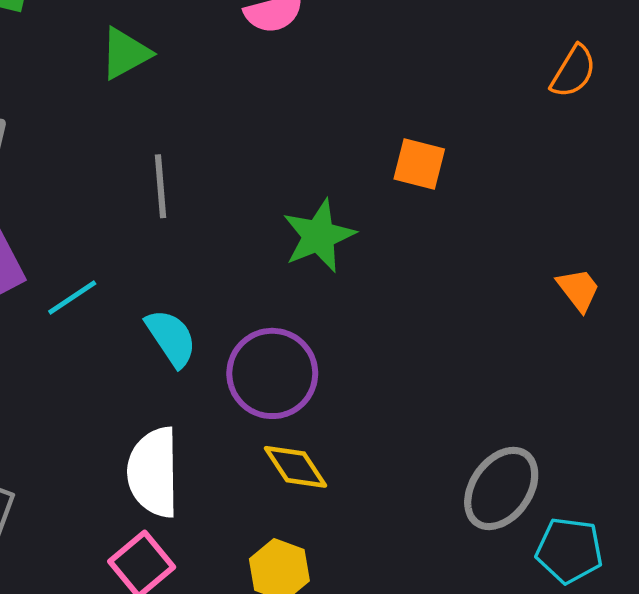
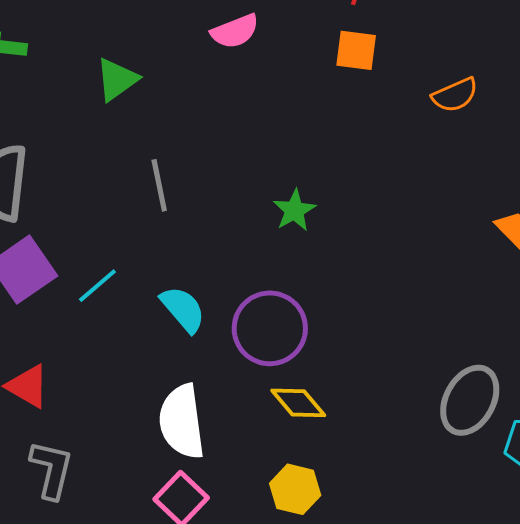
orange semicircle: (573, 71) -> (455, 95), moved, turned 42
orange square: (419, 164) -> (356, 50), moved
green star: (319, 236) -> (294, 210), size x0.7

